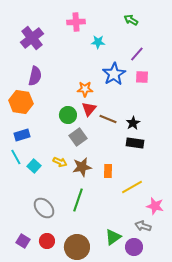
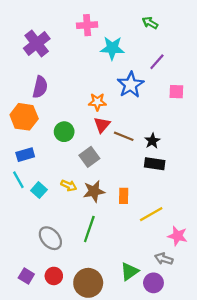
cyan star: (98, 42) -> (112, 48), size x1.5
pink square: (142, 77) -> (176, 92), moved
green circle: (68, 115) -> (64, 132), moved

